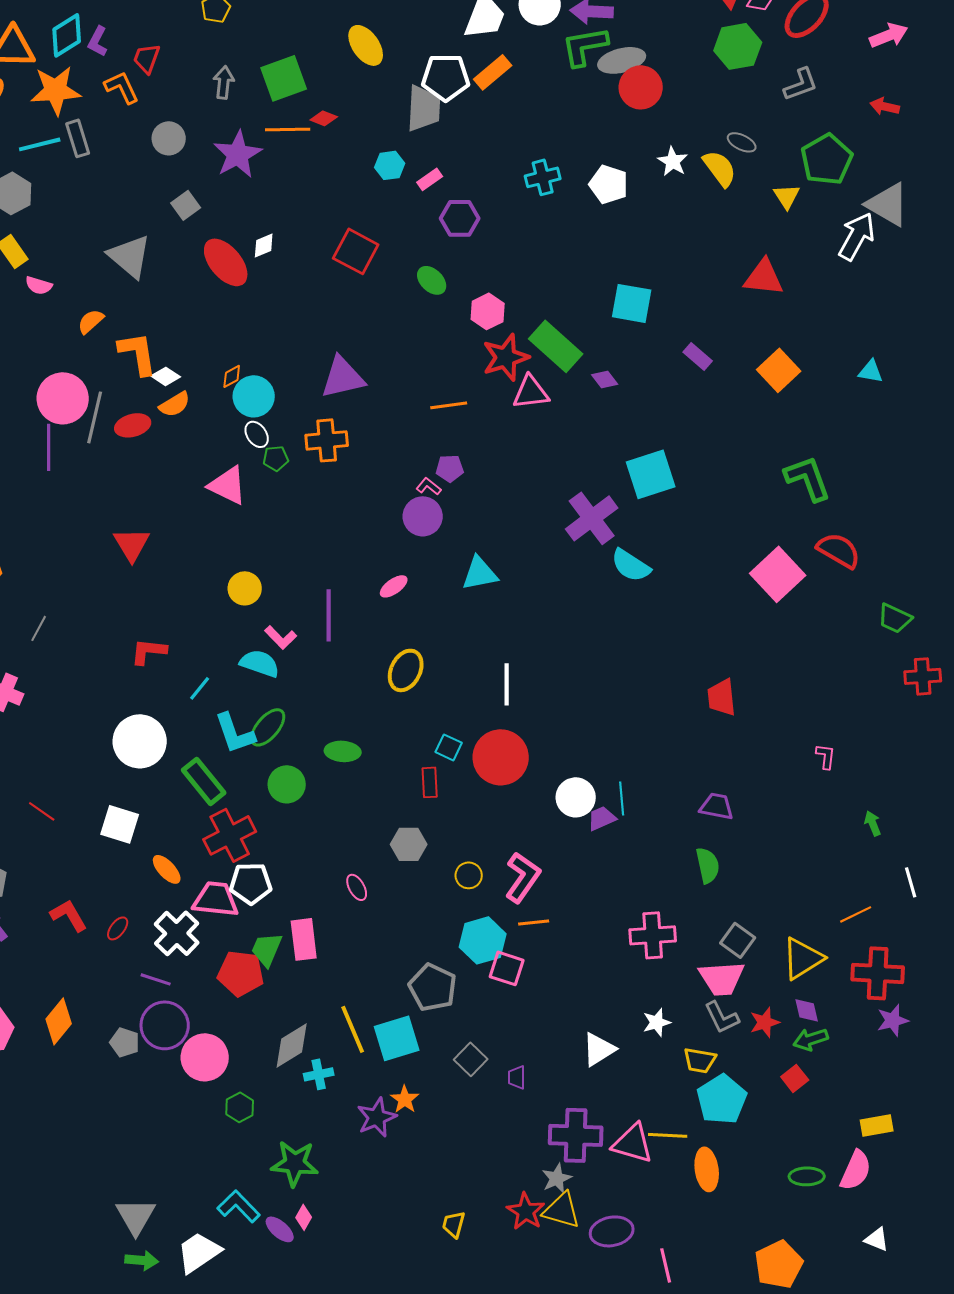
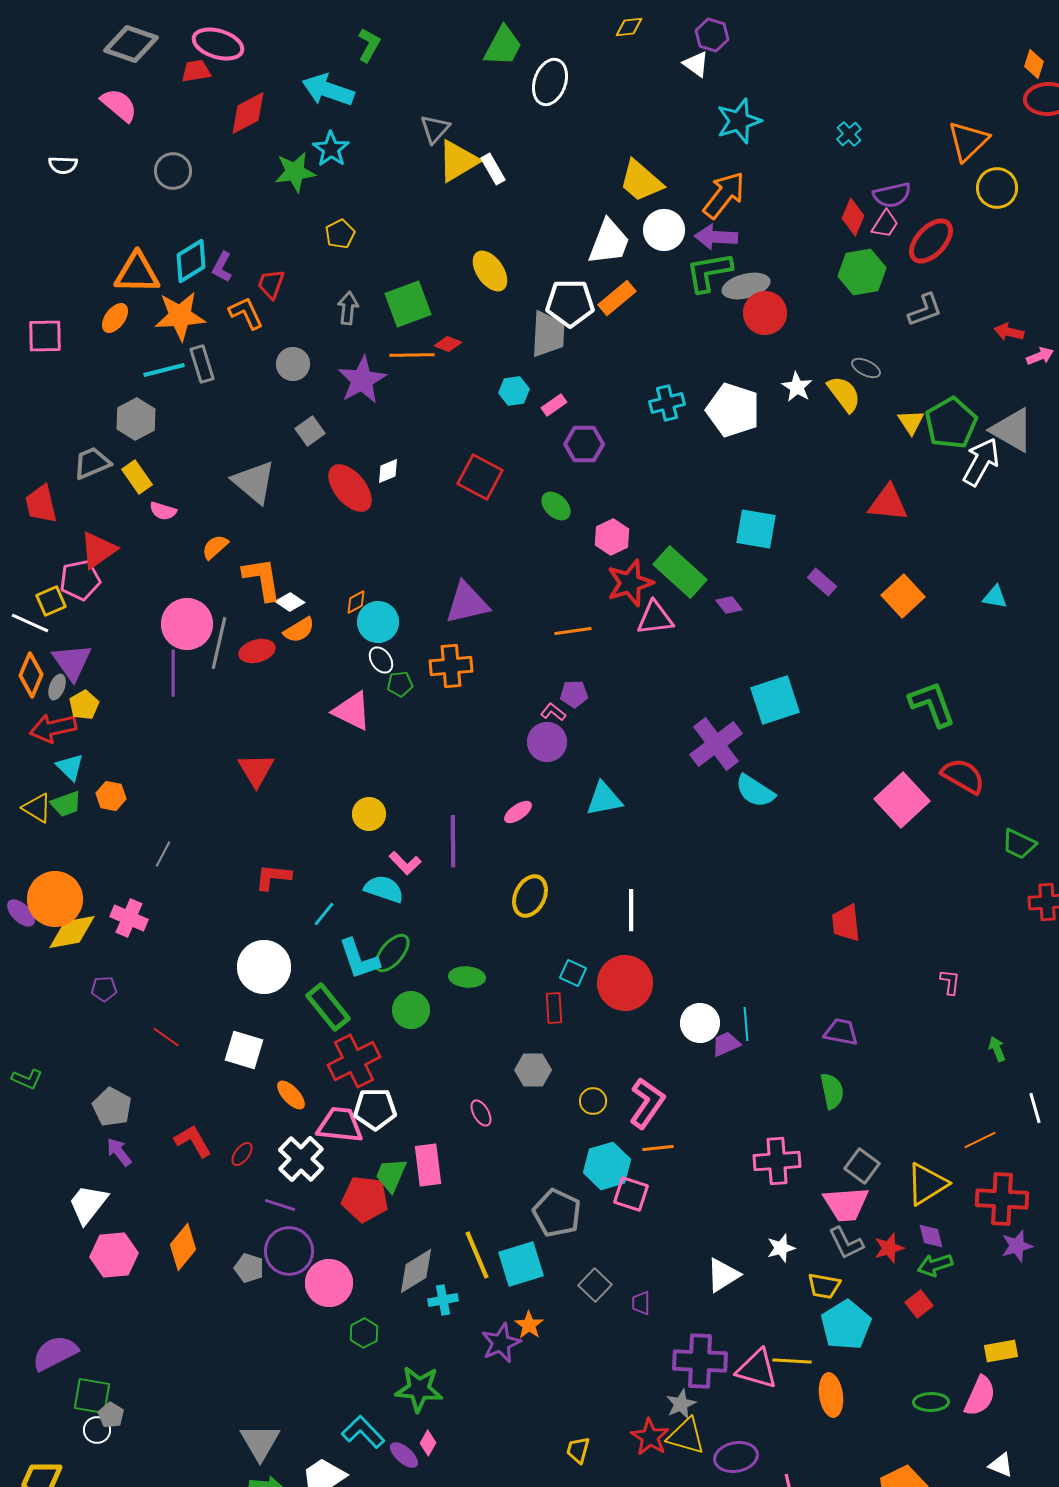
pink arrow: (889, 35) -> (1040, 356), moved, size x0.7
green pentagon: (827, 159) -> (951, 423), moved
white pentagon: (609, 184) -> (733, 410), size x1.4

